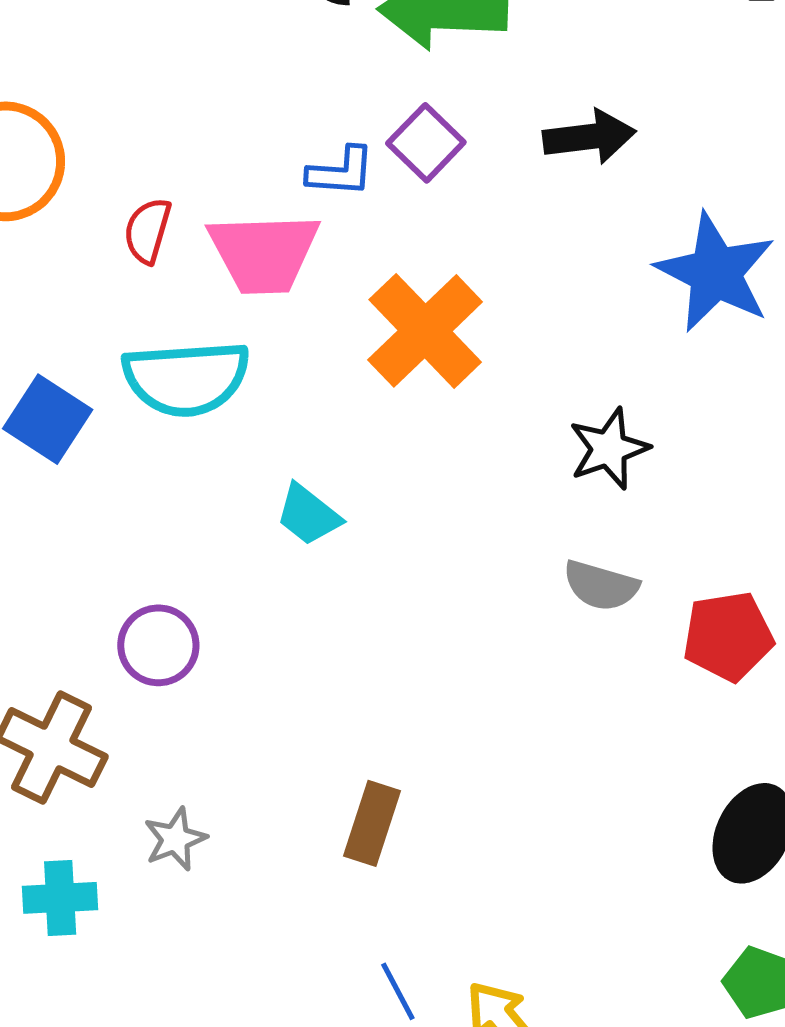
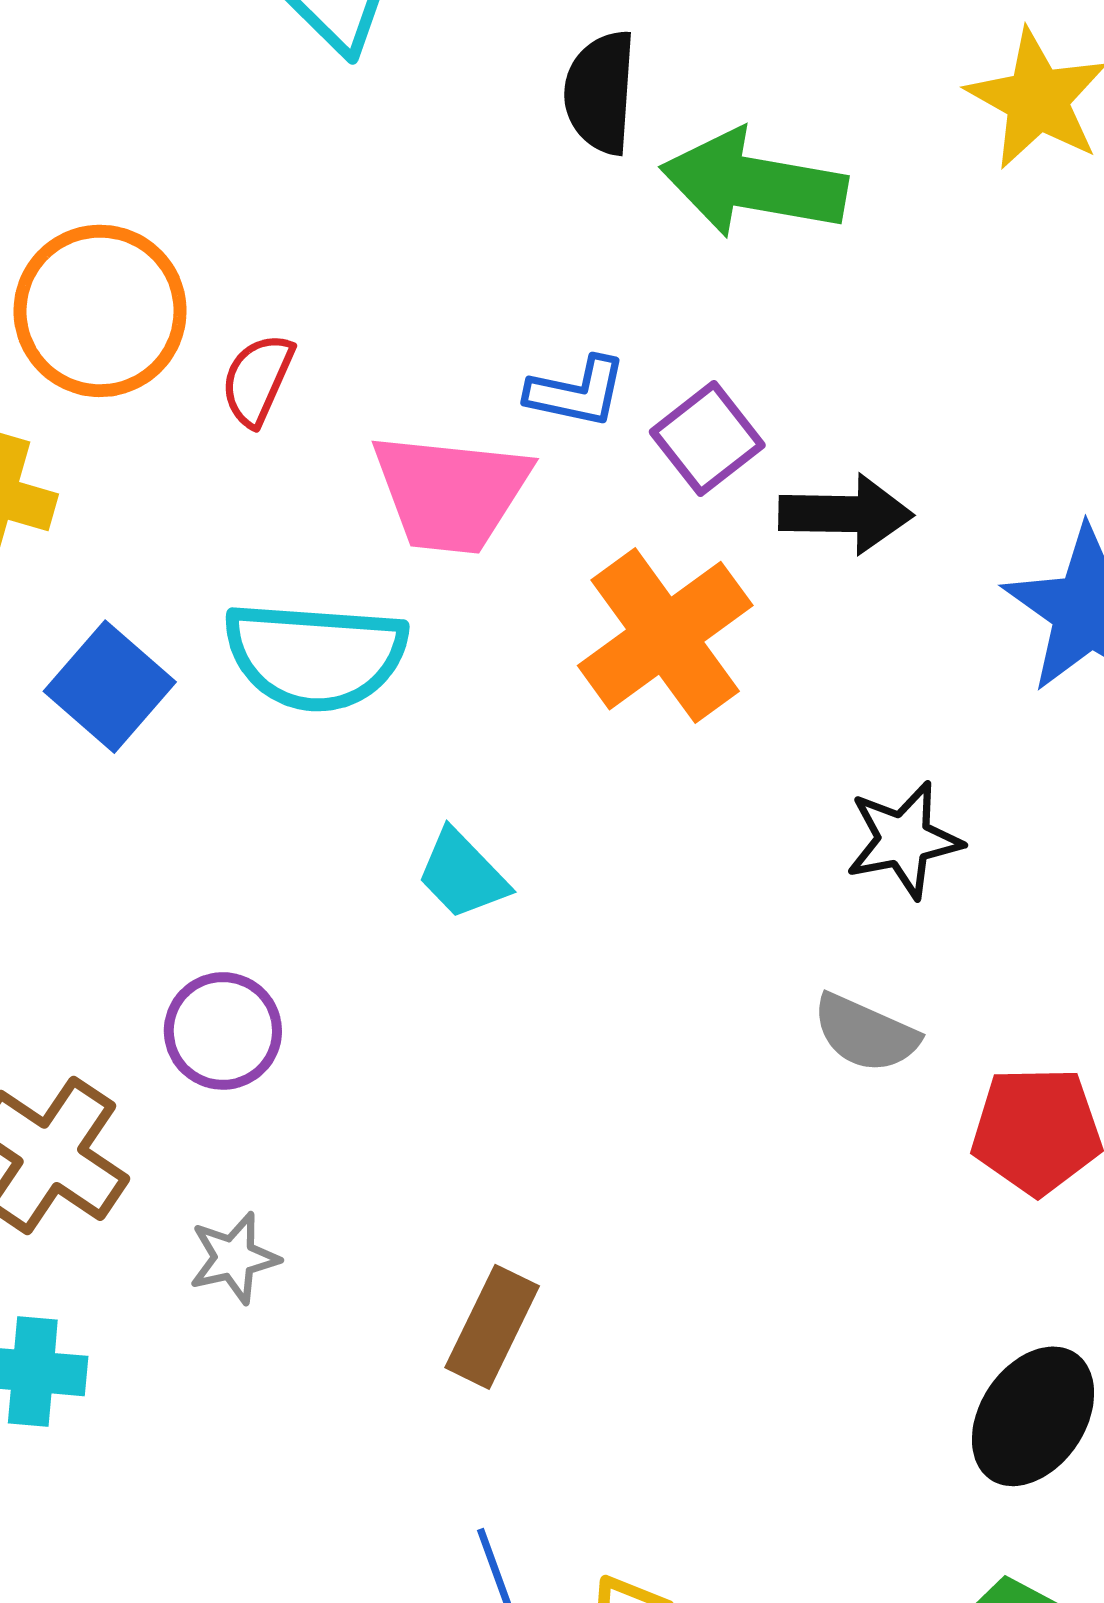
black arrow: (589, 137) -> (846, 514), moved
purple square: (426, 143) -> (707, 438), moved
red semicircle: (148, 231) -> (257, 380), moved
gray star: (175, 839) -> (234, 1258), moved

